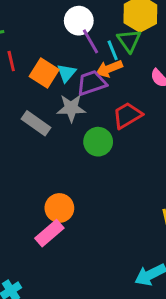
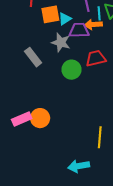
orange square: (44, 73) -> (50, 14), turned 30
gray rectangle: (36, 123) -> (33, 57), moved
orange circle: (59, 208) -> (40, 118), moved

